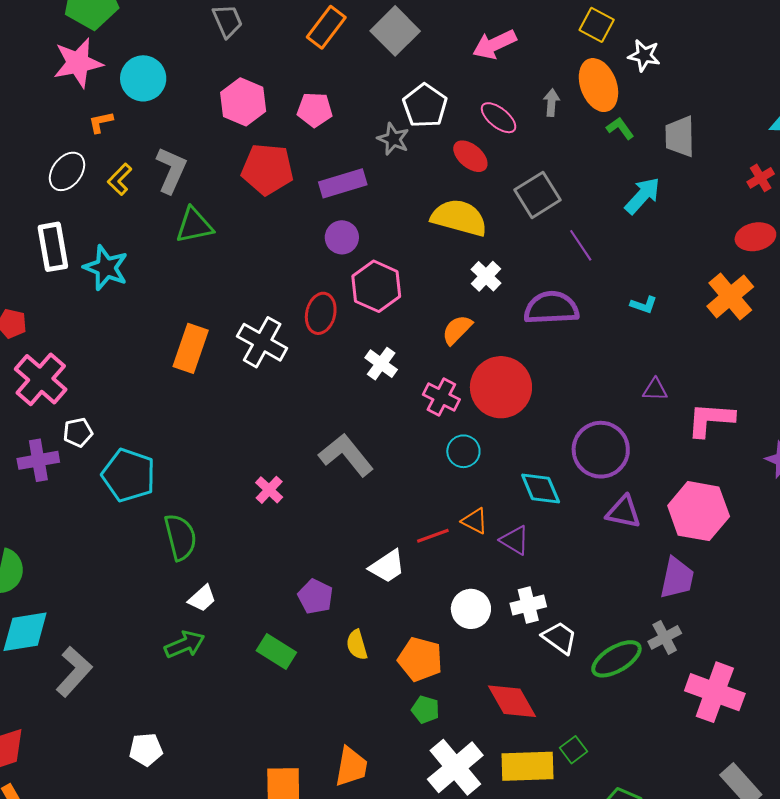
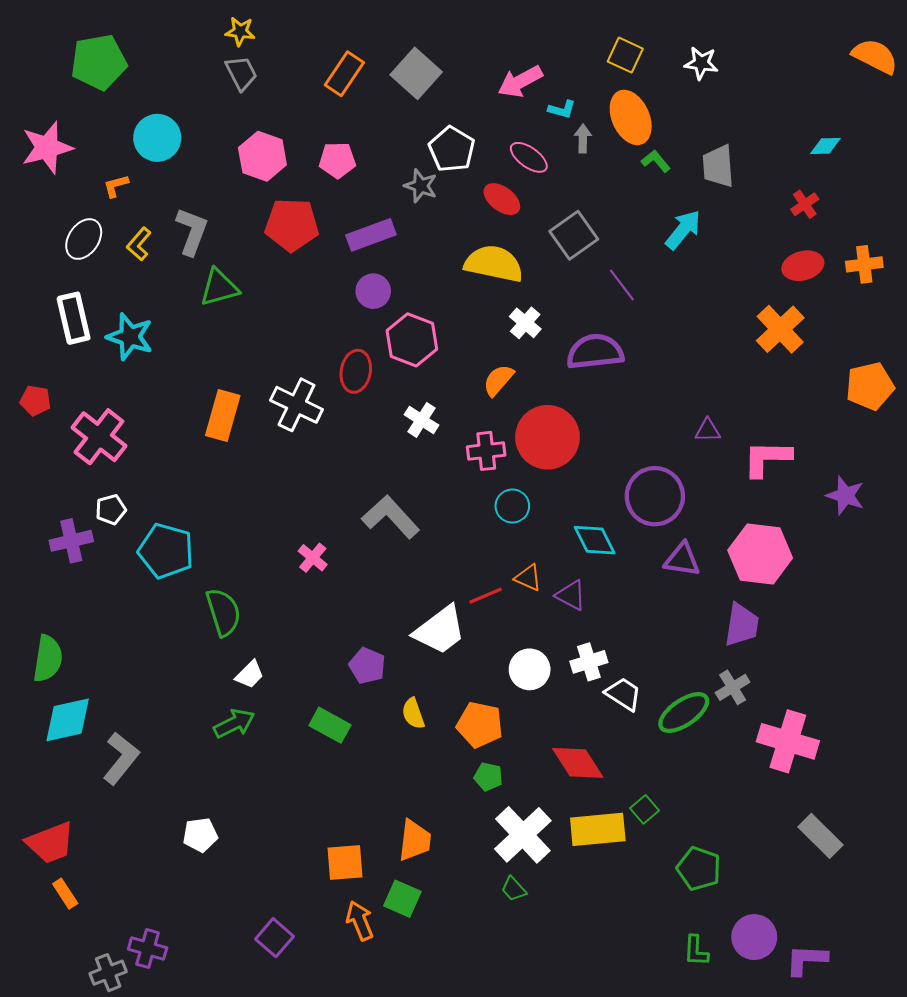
white star: (644, 55) -> (701, 63), moved
pink star: (78, 63) -> (47, 148), moved
cyan L-shape: (644, 305) -> (562, 109), moved
pink cross: (41, 379) -> (99, 437), moved
pink cross: (441, 397) -> (486, 451), turned -30
white trapezoid: (387, 566) -> (440, 630), size x1.4

